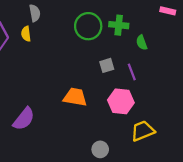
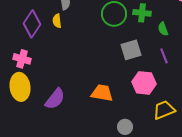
gray square: (107, 65) -> (131, 50), size x1.5
purple line: (132, 72) -> (164, 56), moved
orange trapezoid: (75, 97) -> (102, 93), moved

